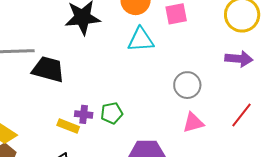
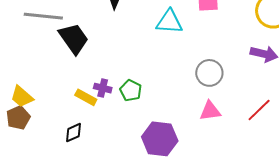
black trapezoid: (48, 69) -> (74, 39), turned 32
green pentagon: (112, 113) -> (131, 90), turned 30

